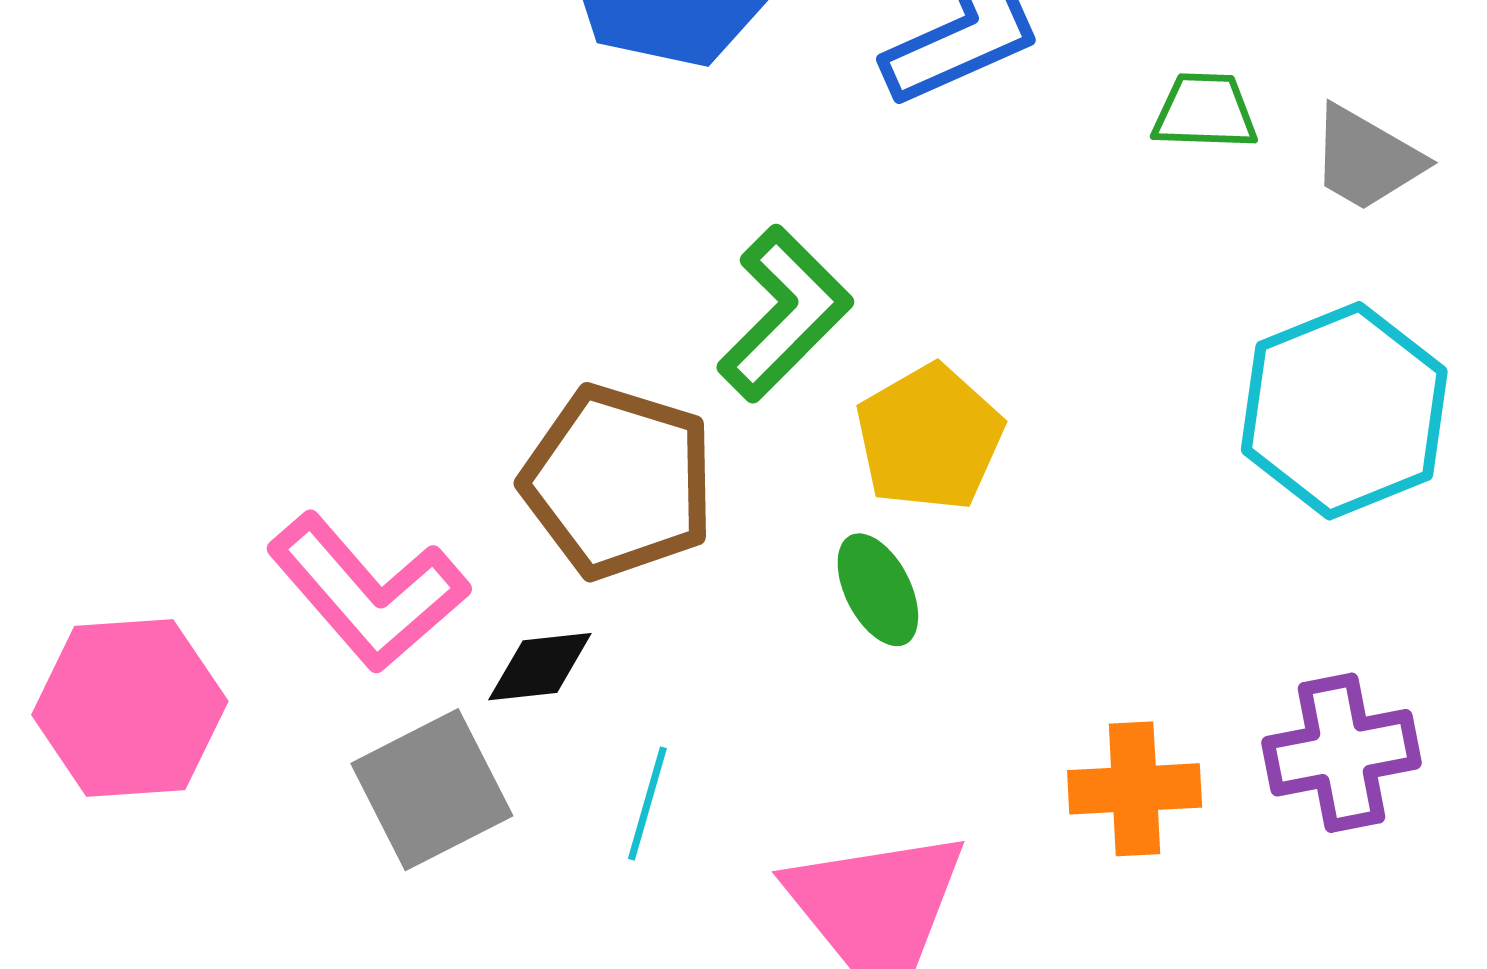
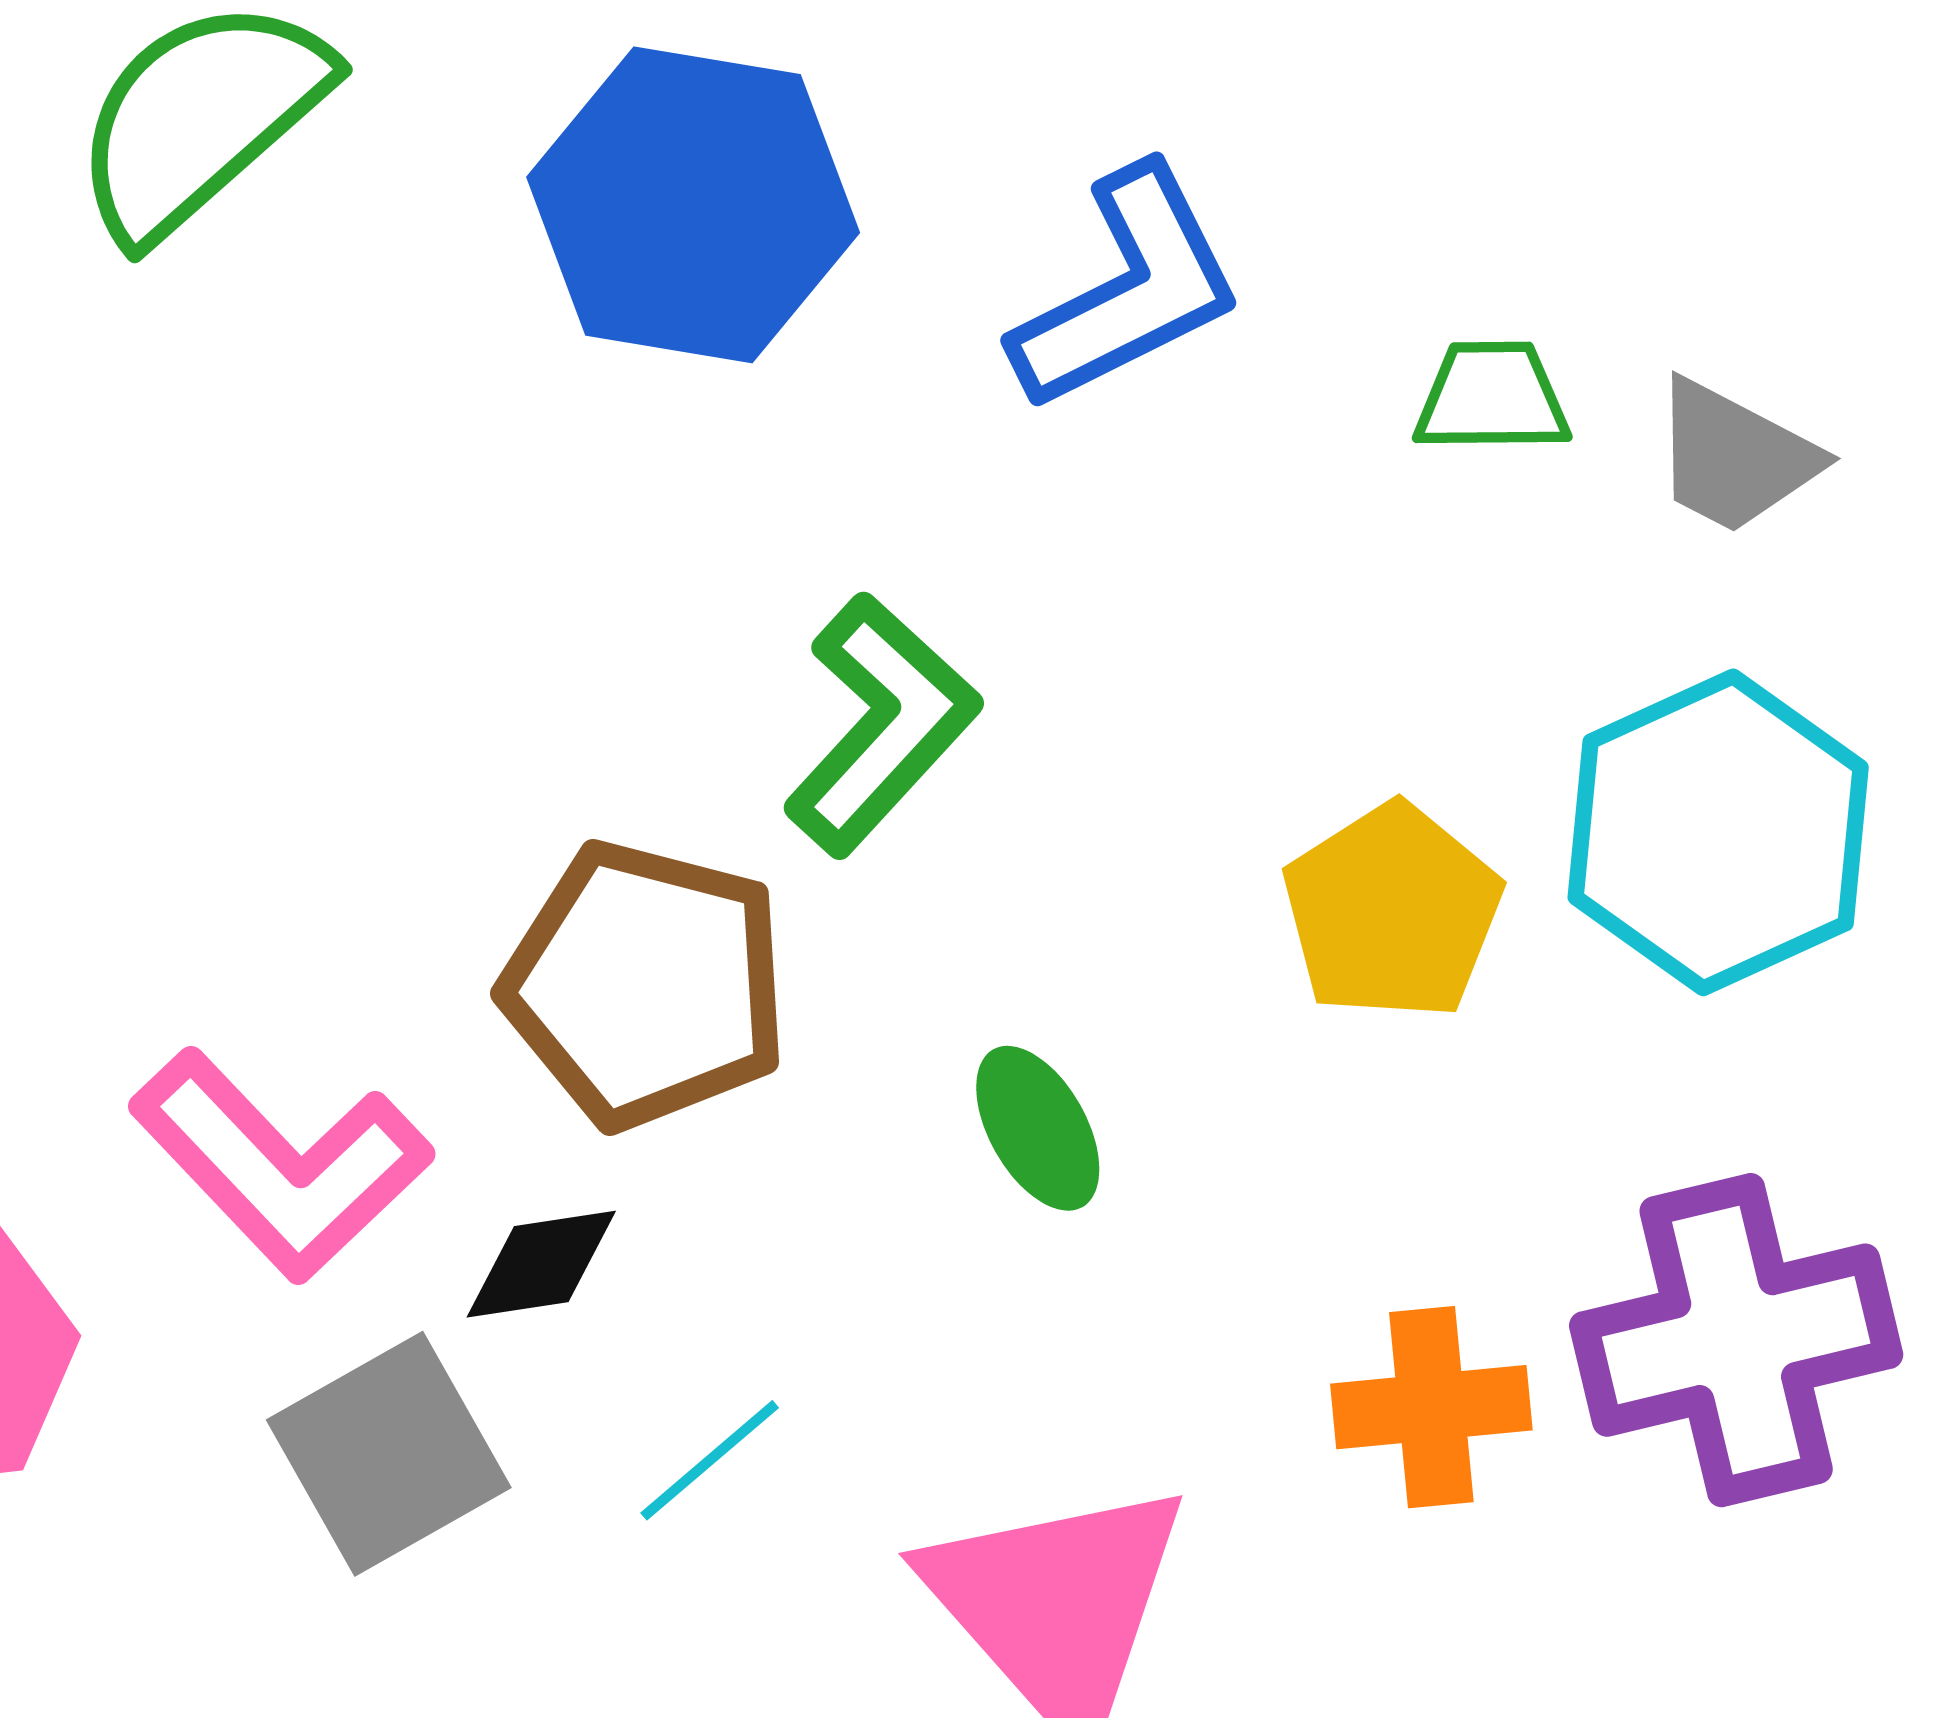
yellow pentagon: (929, 438) -> (1392, 912), moved
purple cross: (1341, 753) -> (1736, 1340), size x1.4
cyan line: (647, 803) -> (710, 1460), turned 36

